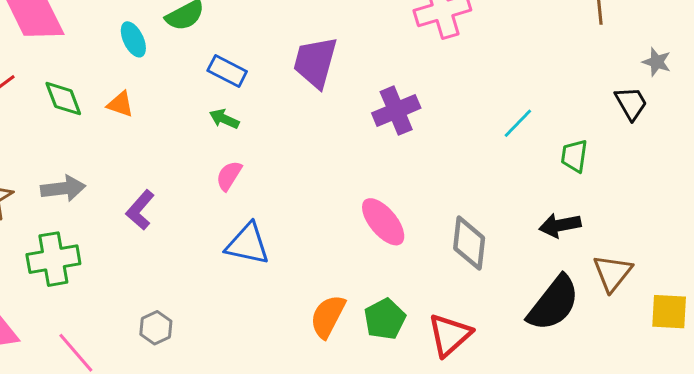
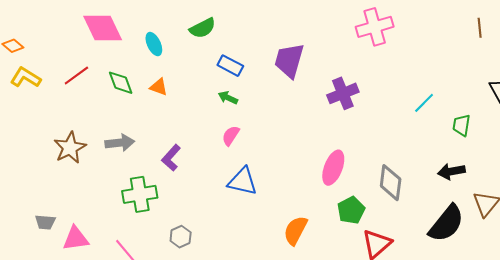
cyan ellipse: (133, 39) -> (154, 44), moved
pink ellipse: (383, 222) -> (333, 168), turned 60
green cross: (53, 259) -> (140, 194), moved
green pentagon: (385, 319) -> (351, 210), moved

